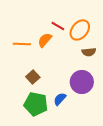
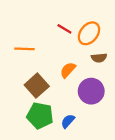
orange semicircle: (45, 40) -> (68, 70), moved
brown square: (33, 77) -> (37, 86), size x1.5
blue semicircle: (60, 99) -> (68, 121), moved

